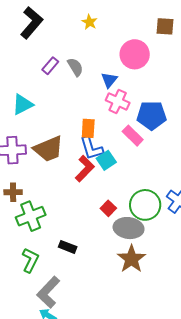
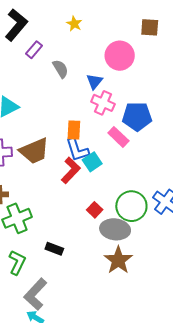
purple rectangle: (50, 66) -> (34, 50), moved

